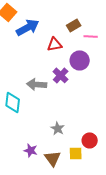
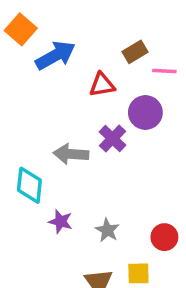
red circle: (90, 140) -> (164, 237), moved
purple star: (31, 150) -> (61, 222), moved

